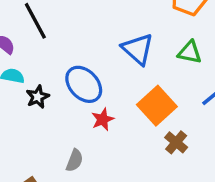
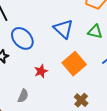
blue ellipse: (84, 84) -> (22, 38), moved
brown cross: (176, 142) -> (81, 100), moved

